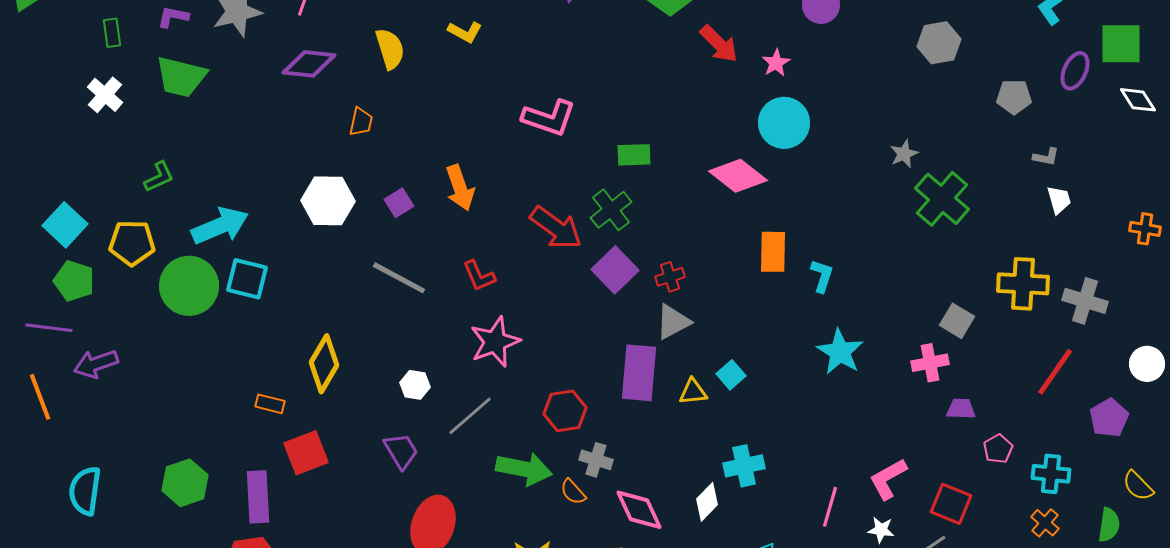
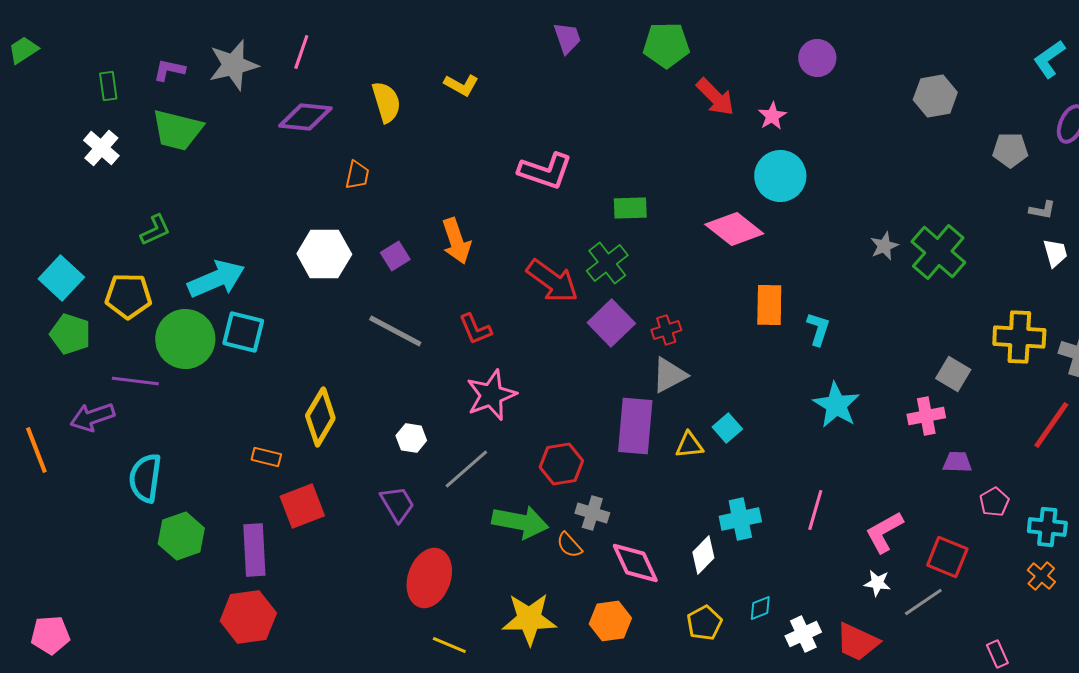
gray star: (904, 154) -> (884, 246), moved
purple line: (49, 328) -> (135, 381), moved
cyan semicircle: (85, 491) -> (145, 478), moved
pink line: (830, 507) -> (815, 510), moved

